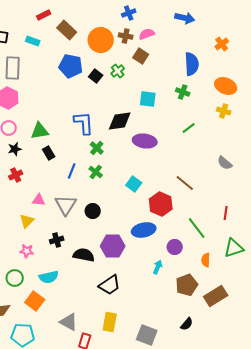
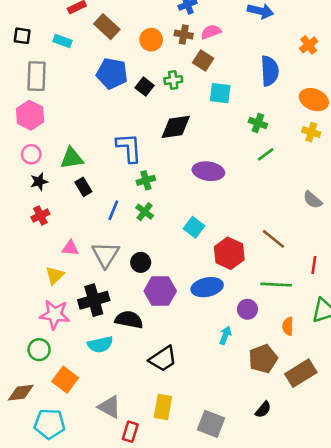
orange circle: (101, 40) -> (151, 40), size x0.7
green cross: (118, 71) -> (173, 80), turned 32
green cross: (183, 92) -> (258, 123), moved
cyan square: (148, 99) -> (220, 93), moved
black diamond: (120, 121) -> (176, 127), moved
green cross: (97, 148) -> (146, 180), turned 32
brown line: (185, 183) -> (274, 239), moved
green line: (197, 228) -> (276, 285), turned -50
black cross: (57, 240) -> (94, 300), size x1.6
purple hexagon: (113, 246) -> (160, 291), moved
pink star: (27, 251) -> (55, 314), size x1.6
cyan semicircle: (49, 277) -> (100, 344), moved

